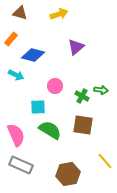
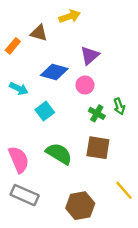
brown triangle: (20, 13) -> (39, 33), moved
blue diamond: (33, 55) -> (54, 72), moved
pink circle: (55, 86) -> (85, 85), moved
green arrow: (101, 90) -> (119, 106), turned 64
cyan square: (38, 107) -> (45, 111), moved, turned -35

